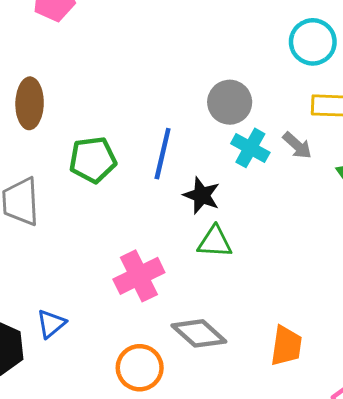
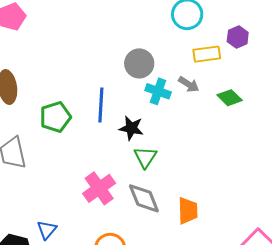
green triangle: (215, 242) -> (145, 157), turned -50
gray diamond: (199, 333) -> (144, 198), moved, turned 36
orange trapezoid: (286, 346) -> (188, 211), moved

